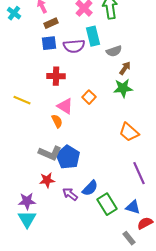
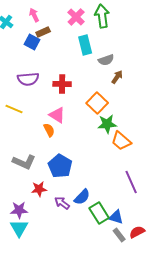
blue square: (49, 43) -> (32, 42), moved, turned 35
purple semicircle: (74, 46) -> (28, 79), moved
red cross: (56, 76) -> (62, 84), moved
green star: (123, 88) -> (107, 124), moved
orange square: (89, 97) -> (97, 103), moved, size x1.5
gray L-shape: (50, 153) -> (24, 162), moved
blue triangle: (133, 207) -> (116, 217), moved
gray rectangle: (129, 238) -> (119, 235), moved

